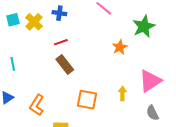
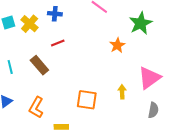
brown rectangle: (65, 64) -> (39, 65), moved
gray semicircle: (152, 113) -> (153, 110), turned -140

